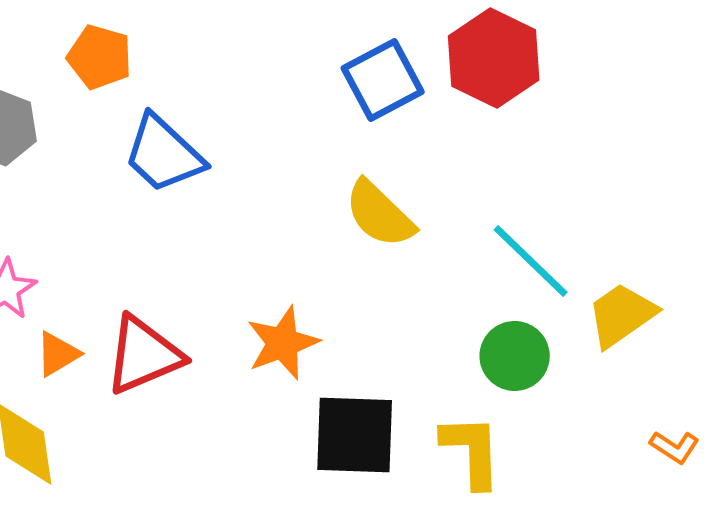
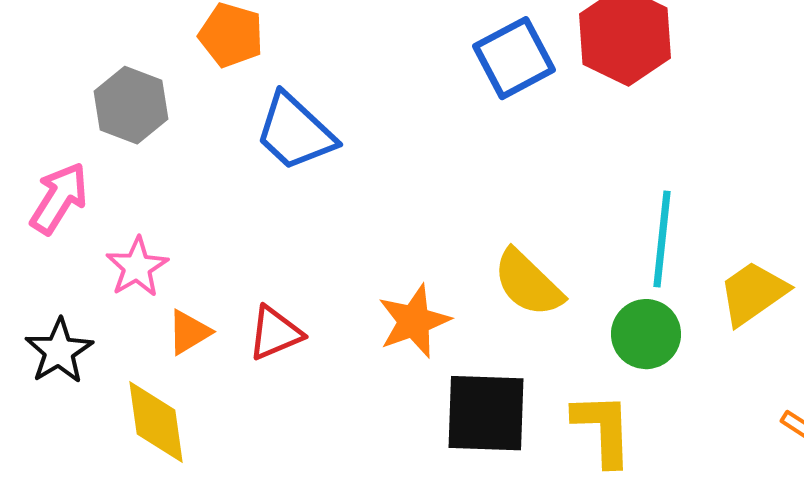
yellow semicircle: (380, 214) -> (528, 283), moved
cyan line: (531, 261) -> (662, 239), turned 52
red triangle: (144, 355) -> (275, 333), size x0.7

